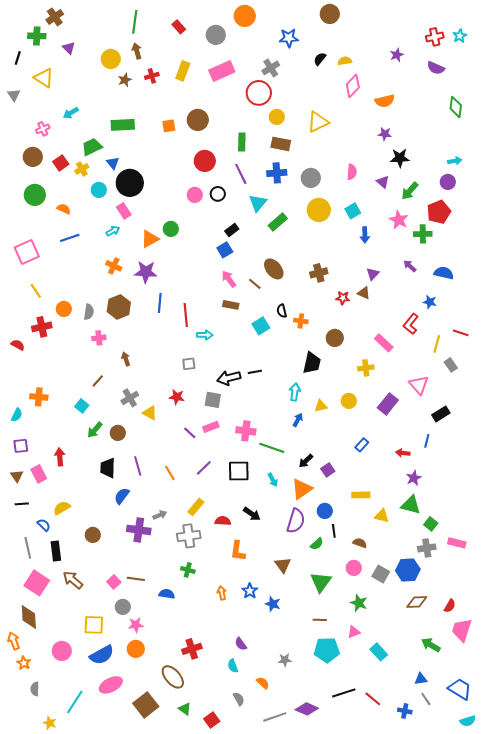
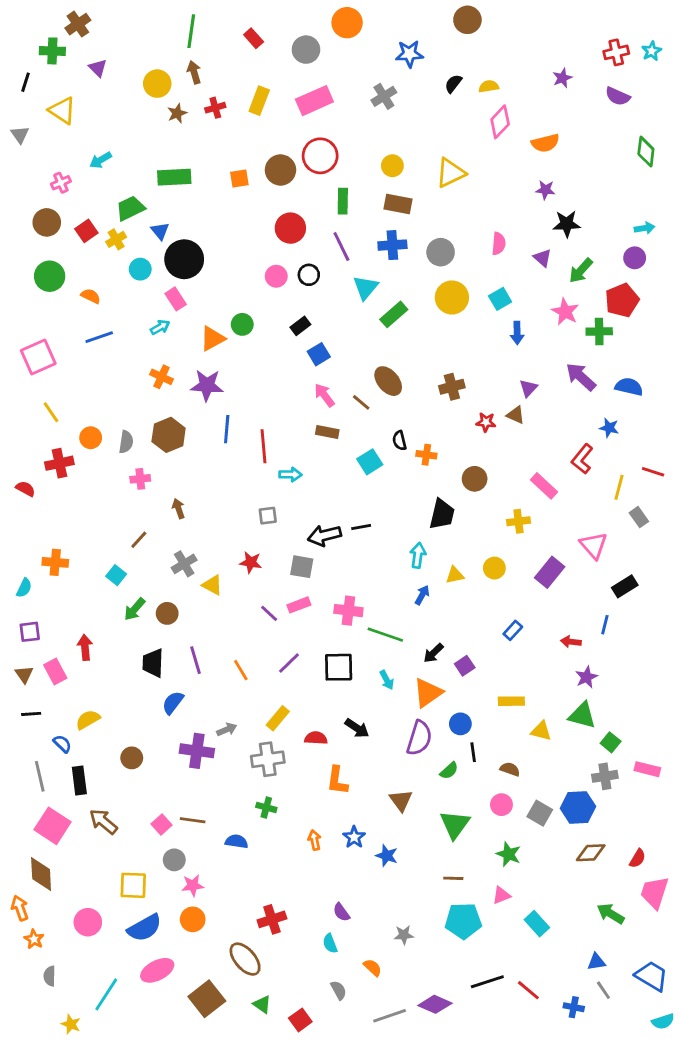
red circle: (259, 93) -> (320, 156), moved
black rectangle: (232, 230) -> (300, 326), moved
purple arrow: (410, 266) -> (581, 377), size x1.6

